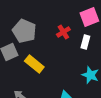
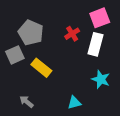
white rectangle: (85, 42) -> (95, 44), size x1.5

